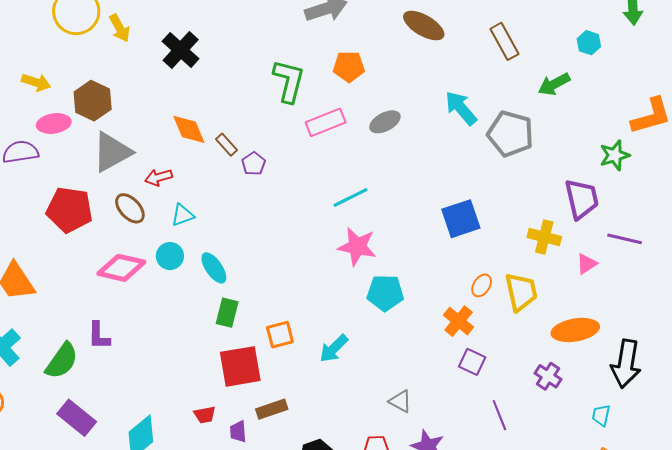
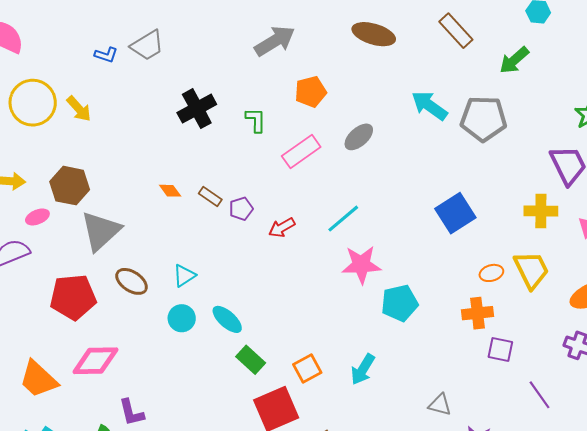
black cross: (181, 50) -> (197, 109), moved, turned 33
green L-shape: (289, 81) -> (256, 120), size x0.6
pink ellipse: (54, 123) -> (37, 217), size x0.7
orange diamond: (189, 129) -> (170, 191), size x0.6
purple pentagon: (254, 164) -> (241, 209), turned 30
red arrow: (159, 177) -> (282, 228), moved
pink diamond: (121, 268) -> (95, 361), moved
orange ellipse: (482, 285) -> (491, 273), turned 55
green rectangle: (227, 313) -> (251, 360), turned -48
orange cross: (459, 321) -> (477, 313), turned -32

